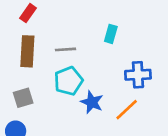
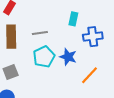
blue cross: (138, 75) -> (93, 37), moved
blue star: (92, 102) -> (68, 57), moved

